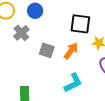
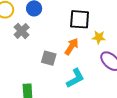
gray square: (47, 50) -> (49, 58), moved

